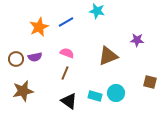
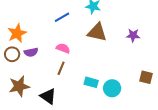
orange star: (39, 27) -> (17, 33), moved
brown triangle: (108, 56) -> (97, 32), moved, turned 35
cyan rectangle: (95, 96) -> (91, 82), moved
black triangle: (69, 101) -> (48, 96), moved

